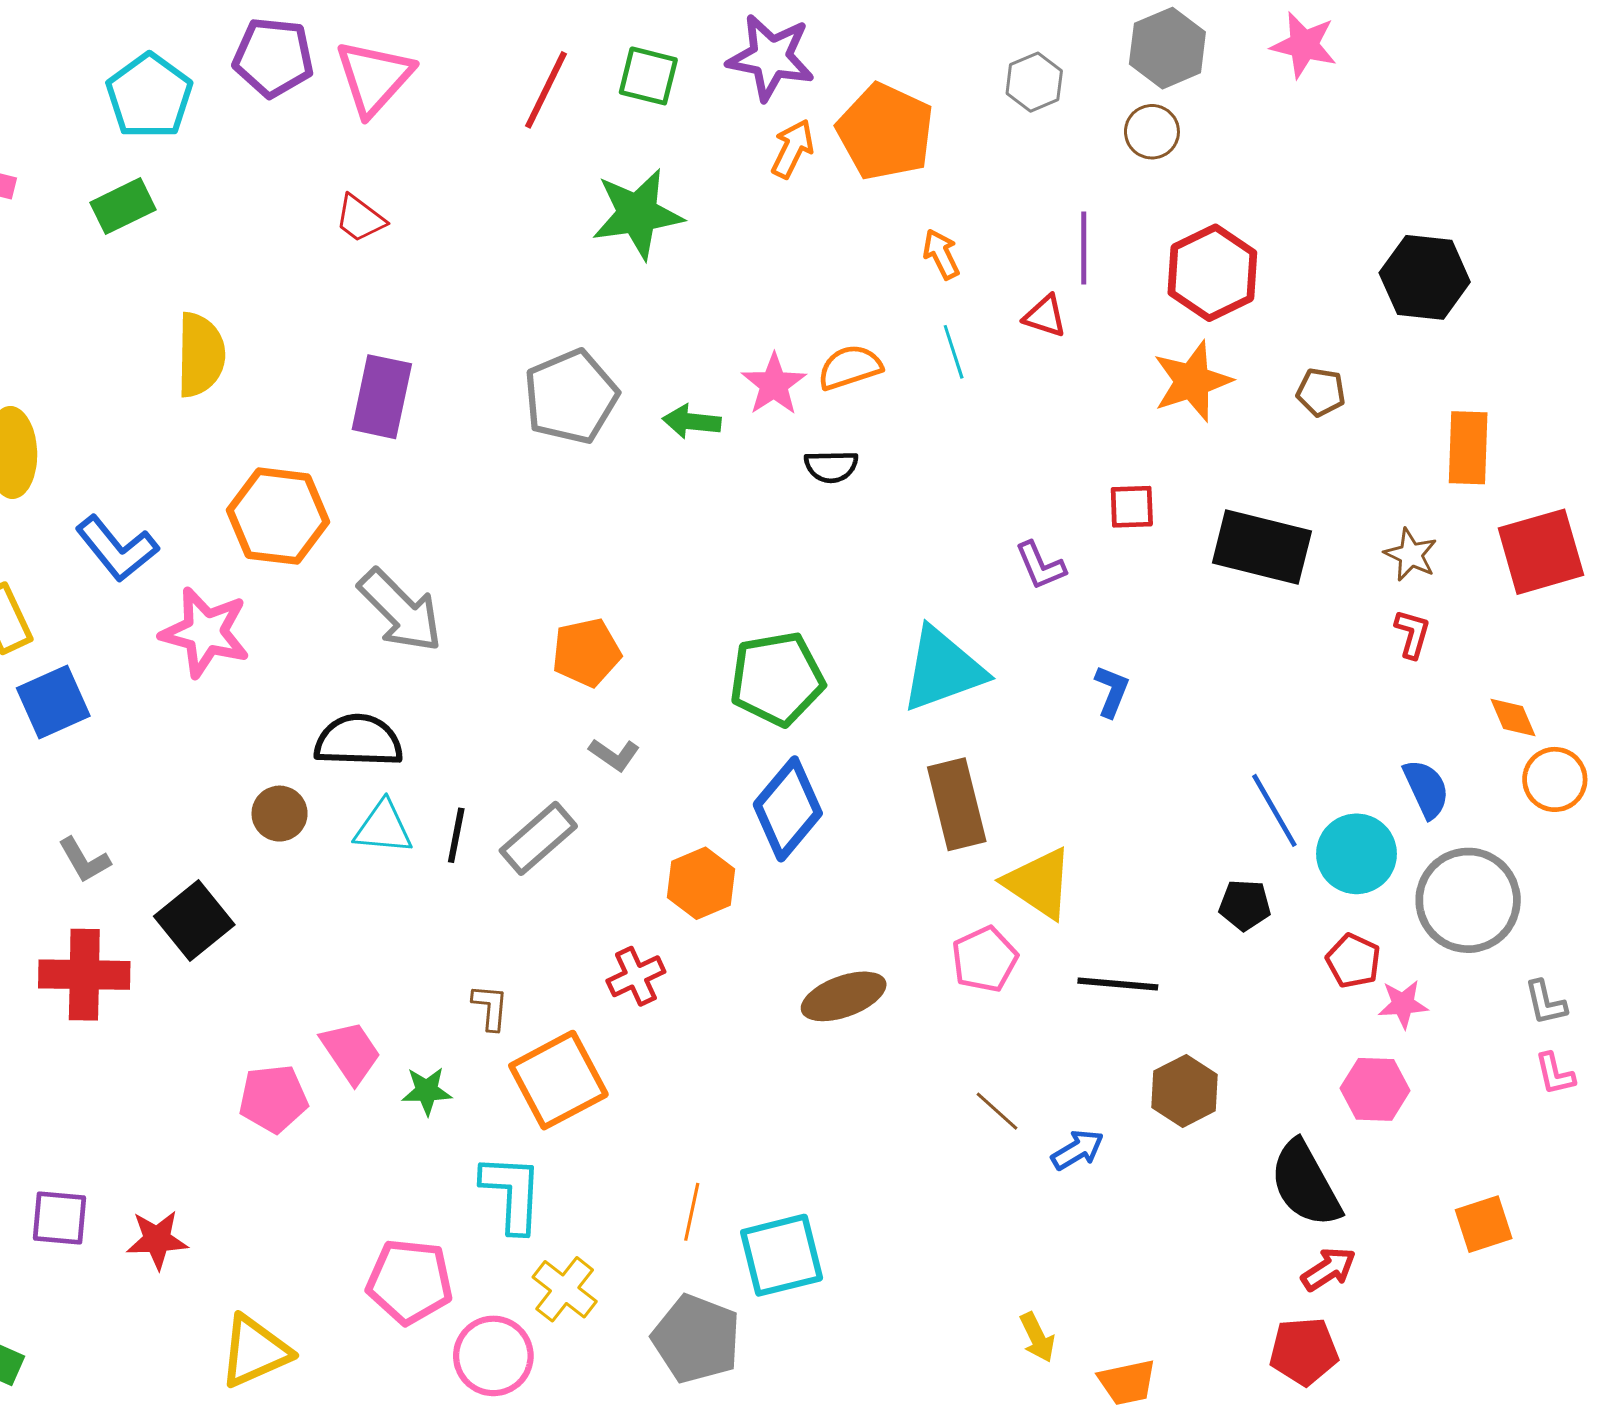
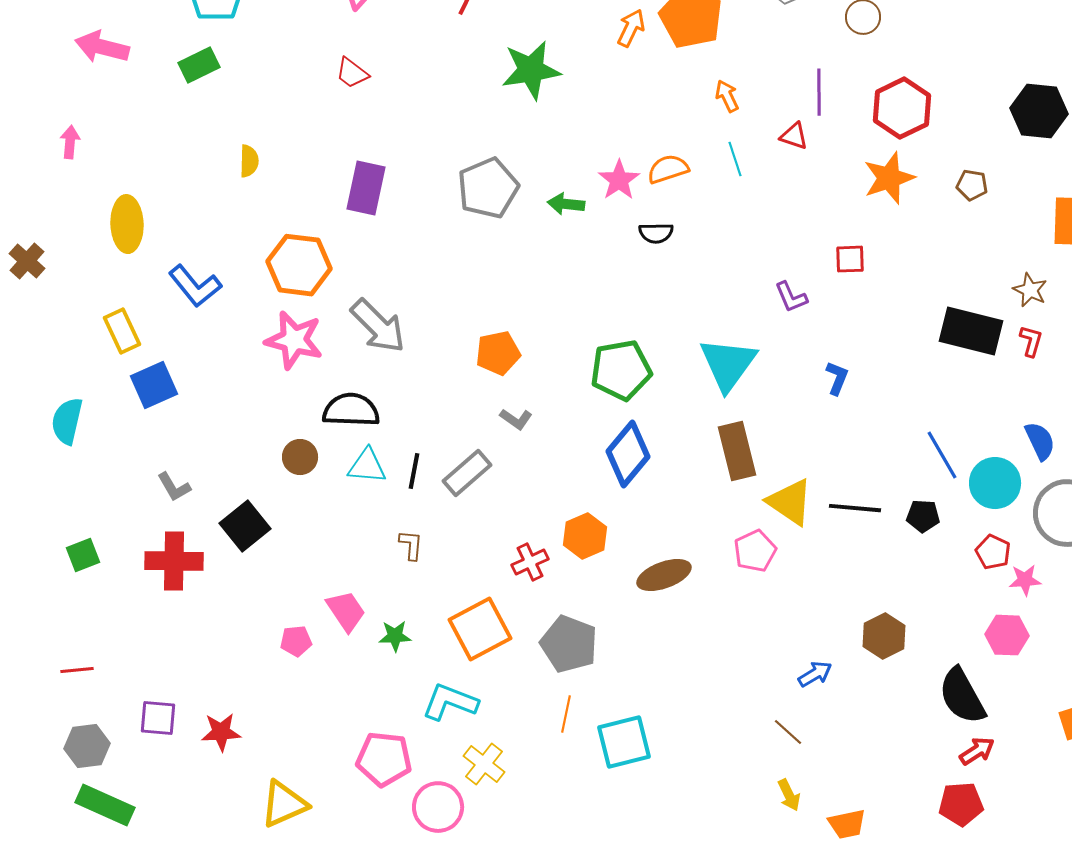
yellow semicircle: (200, 355) -> (249, 161), size x0.6
black rectangle: (1262, 547) -> (971, 331), moved
pink star: (205, 632) -> (294, 340), moved
cyan triangle: (943, 669) -> (728, 364), turned -34
orange hexagon: (701, 883) -> (585, 536), moved
black line: (1118, 984) -> (855, 508), moved
brown L-shape: (490, 1007) -> (411, 545), moved
pink pentagon: (273, 1099) -> (296, 641), size x0.7
brown line: (997, 1111) -> (788, 732), moved
cyan L-shape: (512, 1193) -> (450, 702), turned -72
gray pentagon: (696, 1339) -> (569, 644), moved

